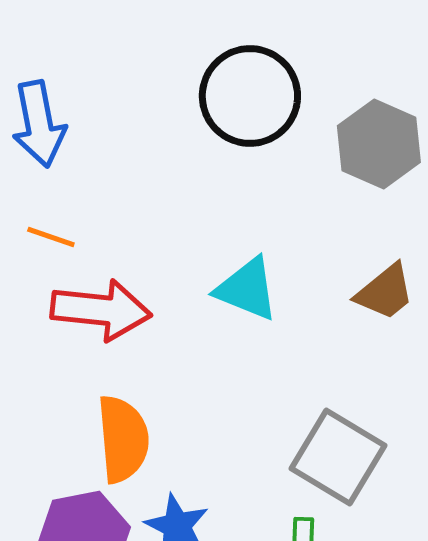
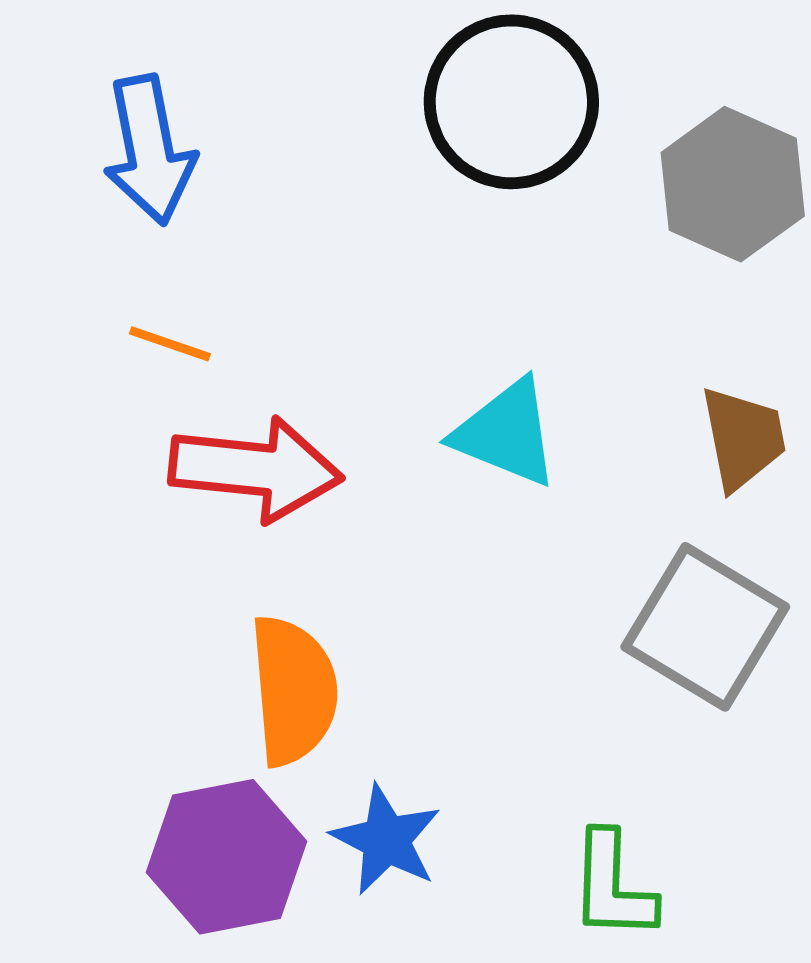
brown trapezoid: (385, 292) -> (743, 438), turned -62
gray square: (338, 457) -> (705, 627), moved

